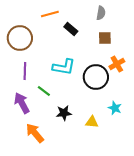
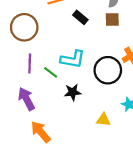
brown square: (105, 38) -> (112, 20), moved
green line: (44, 91) -> (51, 72), moved
black star: (64, 113) -> (73, 92), moved

